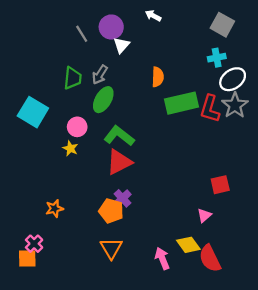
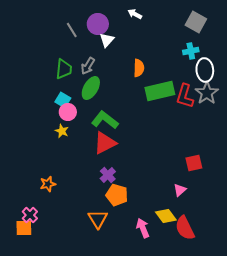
white ellipse: (233, 79) -> (205, 70), turned -60
cyan square: (33, 112) -> (63, 100), moved, size x0.6
orange pentagon: (111, 211) -> (117, 195), moved

